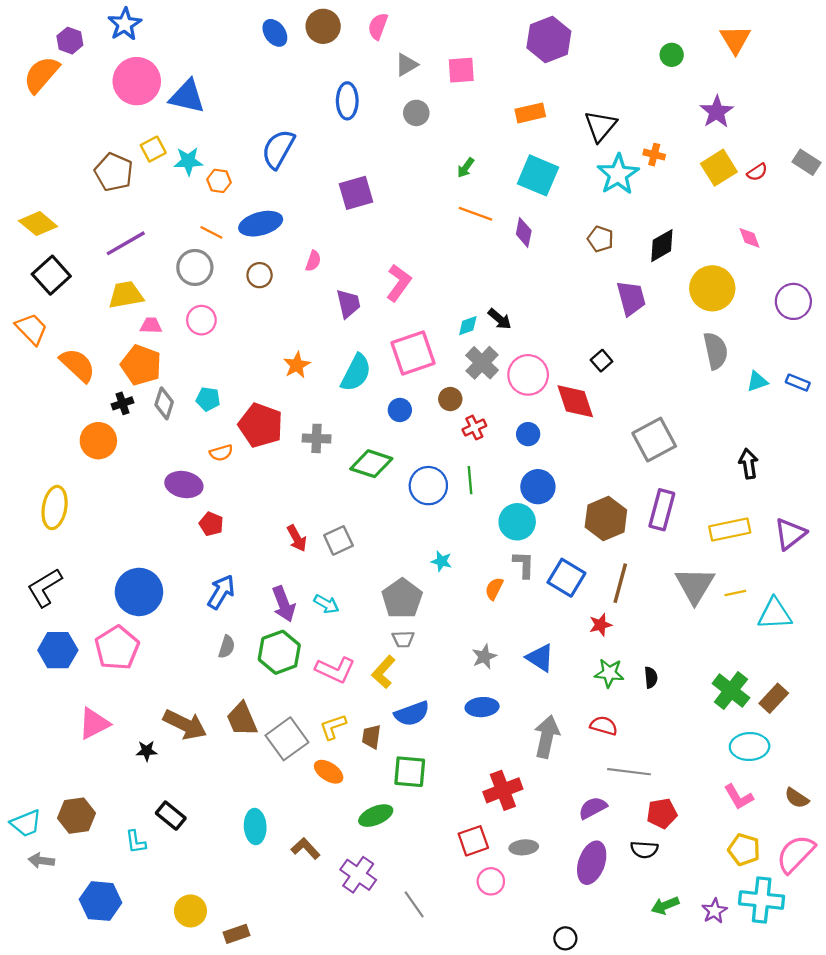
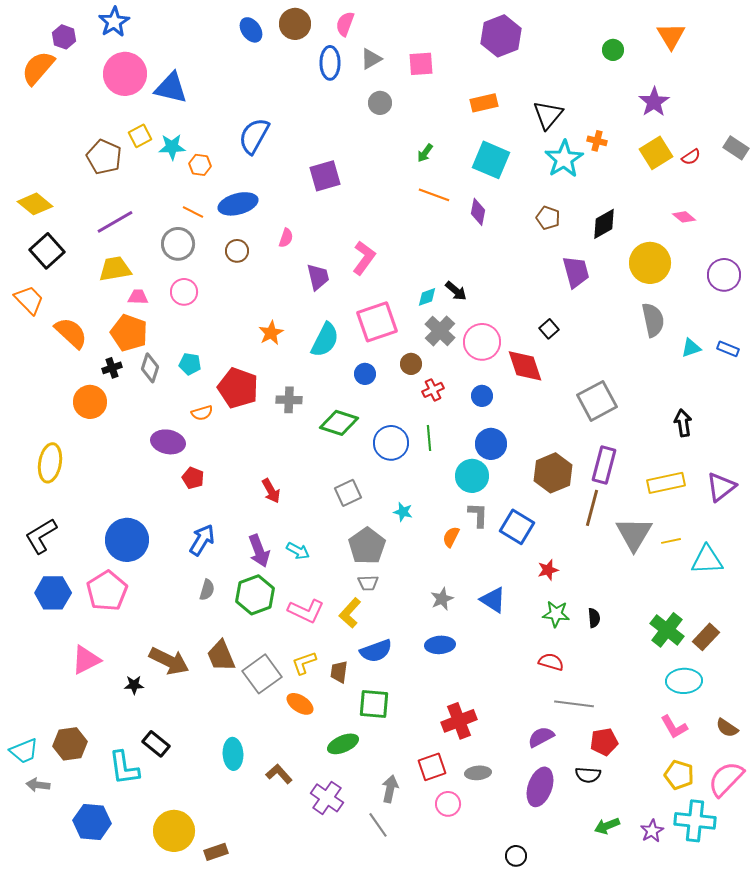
blue ellipse: (347, 101) -> (330, 63), moved
pink diamond: (750, 238) -> (684, 217), turned -30
gray square: (338, 540) -> (348, 493), moved
brown line: (620, 583) -> (592, 508), moved
gray arrow: (547, 737) -> (390, 789), moved, size x0.7
cyan L-shape: (136, 842) -> (124, 768), size x1.6
yellow circle: (190, 911) -> (174, 831), size x1.4

